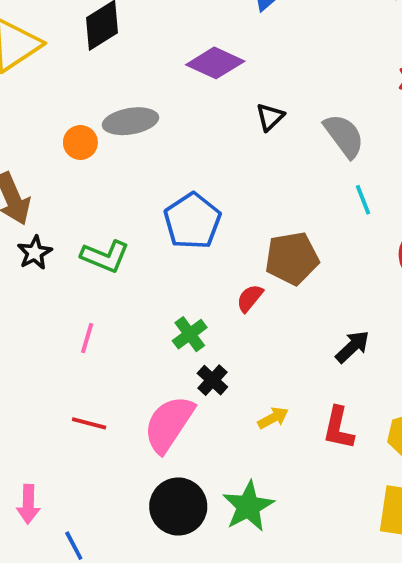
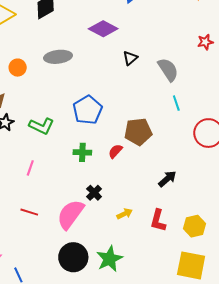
orange circle: (80, 142) -> (18, 68), moved
green cross: (190, 334) -> (82, 152), moved, turned 36

